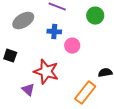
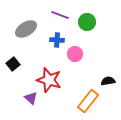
green circle: (95, 16) -> (87, 22), moved
black square: (10, 56) -> (13, 64), turned 32

